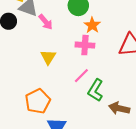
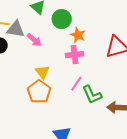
green L-shape: (96, 90) -> (92, 95), turned -45
orange pentagon: (38, 101) -> (39, 92), moved

